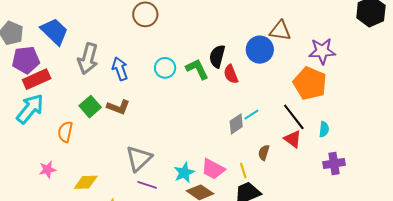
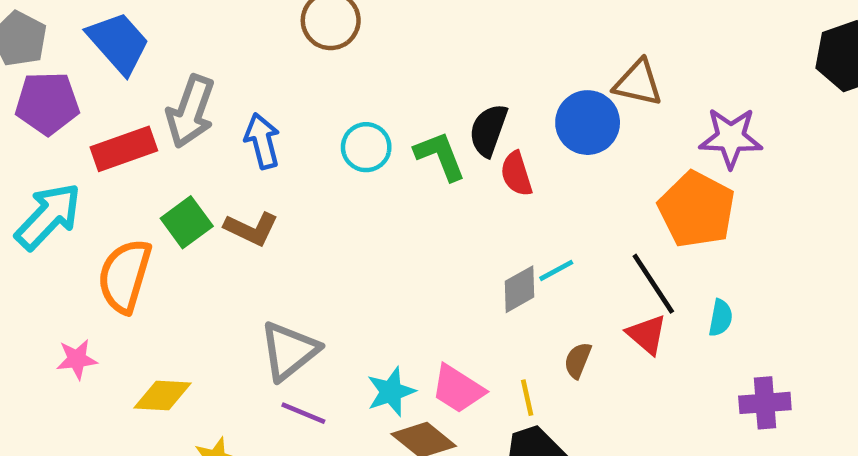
red rectangle: (37, 79) -> (124, 149), moved
orange semicircle: (65, 132) -> (125, 276), size x1.5
purple cross: (334, 164) -> (765, 403), moved

